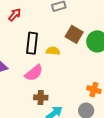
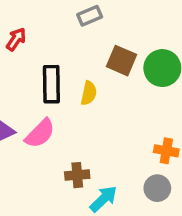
yellow semicircle: (53, 51) -> (89, 93), turned 104
pink semicircle: (34, 73) -> (40, 133), moved

